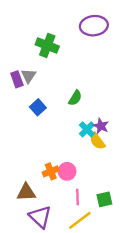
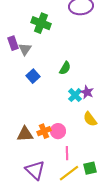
purple rectangle: (17, 79) -> (13, 43), moved
yellow semicircle: (97, 141) -> (90, 119), moved
brown triangle: (26, 192) -> (25, 134), moved
green square: (104, 199) -> (90, 168), moved

